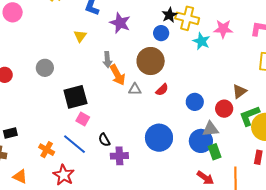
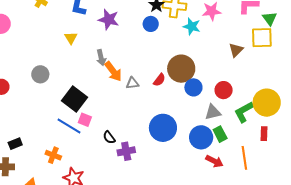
brown circle: (151, 61) -> (181, 69), moved
brown triangle: (239, 91) -> (236, 50), moved
black square: (75, 97) -> (75, 99), turned -30
green L-shape: (249, 116) -> (244, 112), moved
blue circle: (201, 141) -> (201, 137), moved
blue line: (75, 144) -> (69, 126), moved

